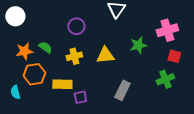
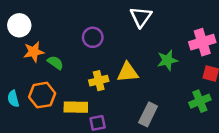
orange star: (24, 51) -> (34, 52), moved
yellow cross: (74, 56) -> (99, 81), moved
cyan semicircle: (15, 92) -> (13, 99), moved

